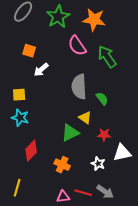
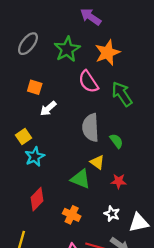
orange star: (94, 20) -> (107, 53), turned -30
yellow square: (19, 95) -> (23, 136), turned -32
cyan star: (20, 118) -> (35, 157), moved, turned 30
green triangle: (70, 133) -> (81, 179), turned 48
white triangle: (122, 153) -> (139, 223), moved

